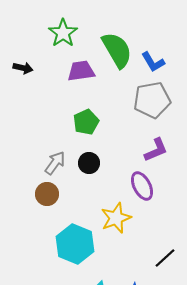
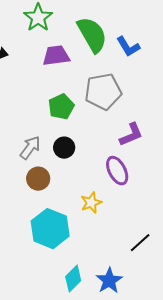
gray pentagon: (152, 100) -> (103, 92), moved
brown circle: (47, 194) -> (38, 179), moved
yellow star: (116, 218) -> (91, 203), size x0.7

